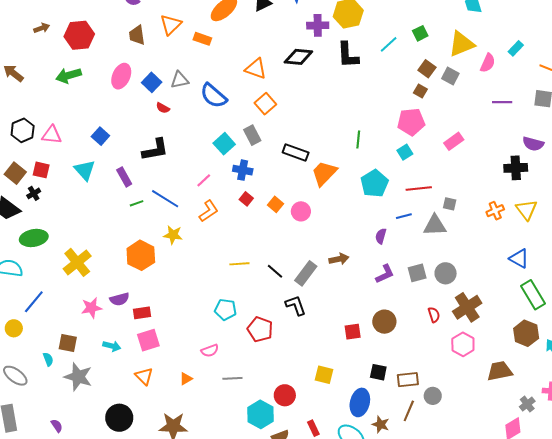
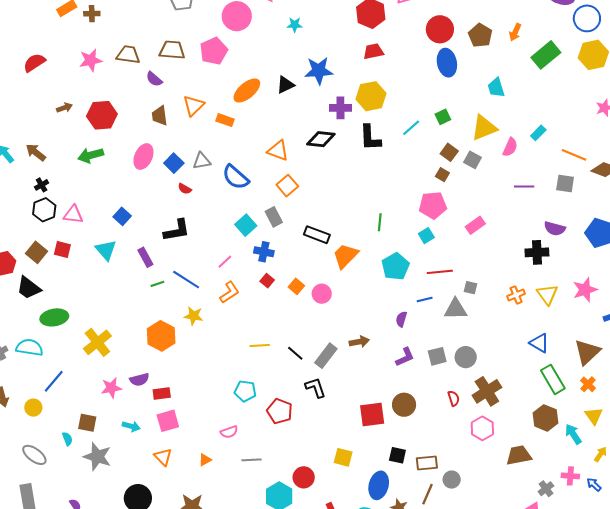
black cross: (34, 193) -> (42, 185), moved
red square: (353, 332) -> (372, 415), size x1.5

